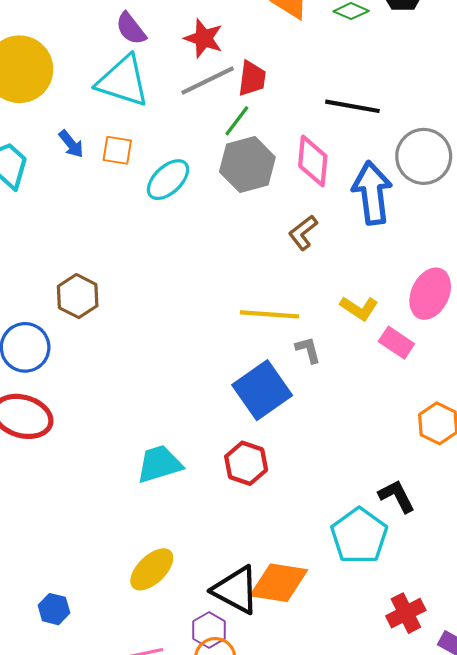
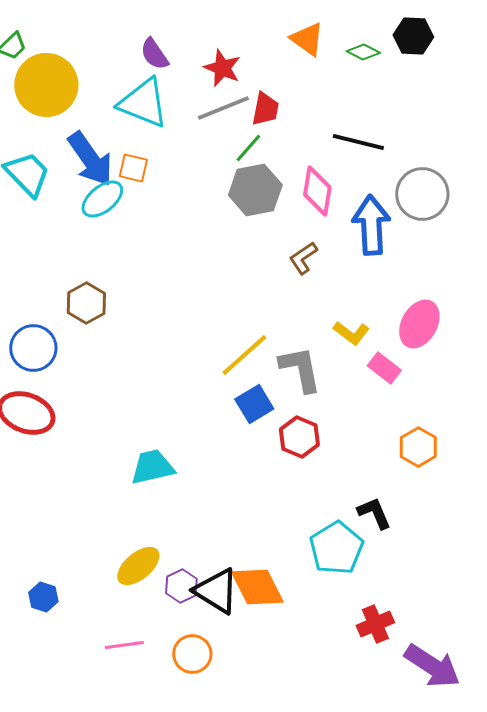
blue arrow: (71, 144) -> (90, 159), size x2.0
cyan ellipse: (168, 180) -> (102, 199), moved
yellow line: (270, 314) -> (244, 355), moved, turned -50
gray L-shape: (308, 350) -> (300, 369), size x1.8
blue square: (262, 390) -> (254, 404), size x0.7
red hexagon: (246, 463) -> (299, 437), moved
orange diamond: (279, 583) -> (257, 587), turned 50
purple hexagon: (209, 630) -> (181, 586), moved

